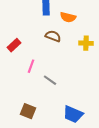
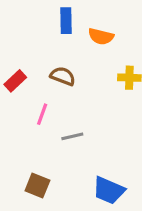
brown semicircle: (53, 36) -> (63, 76), moved
gray line: (50, 80) -> (72, 136), turned -48

